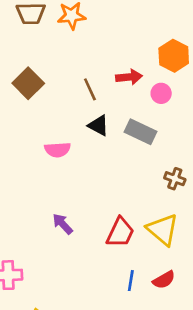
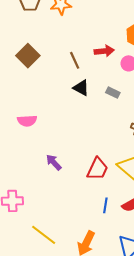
gray rectangle: (140, 132) -> (113, 93), size x0.6
pink semicircle: (58, 150) -> (27, 121), moved

